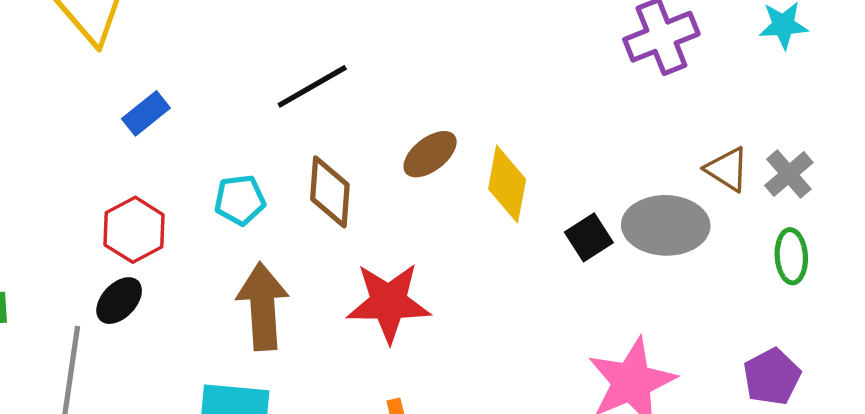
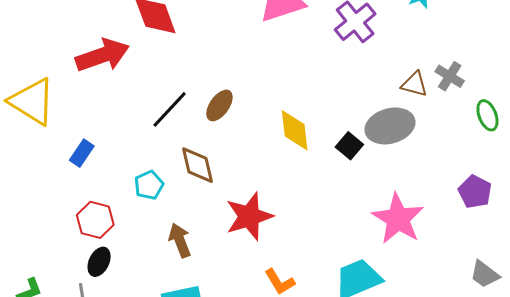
brown ellipse: (430, 154) -> (219, 105), moved
green ellipse: (791, 256) -> (487, 115), moved
brown arrow: (263, 306) -> (180, 240), size x0.7

